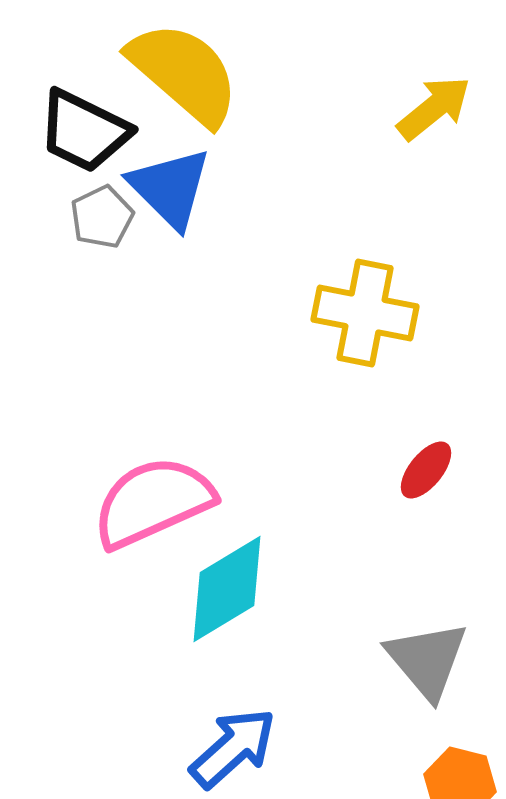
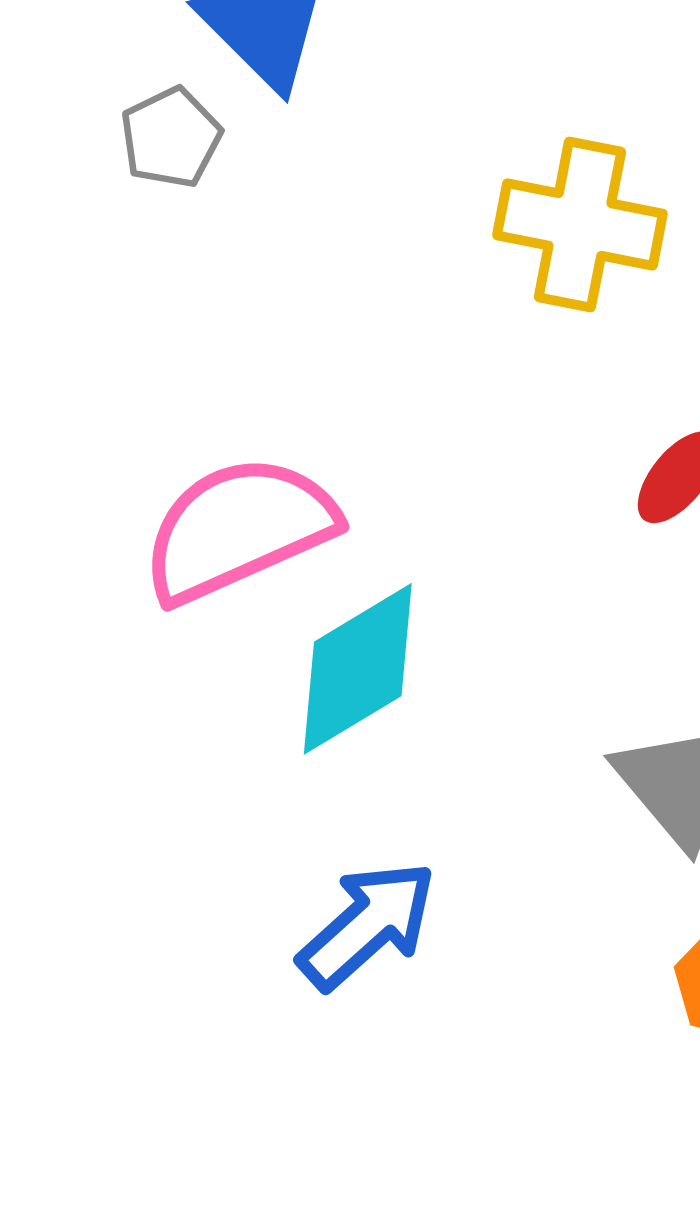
gray pentagon: (102, 217) -> (171, 138), moved

